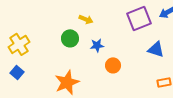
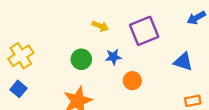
purple square: (139, 18) -> (144, 31), moved
green circle: (70, 38) -> (81, 59), moved

